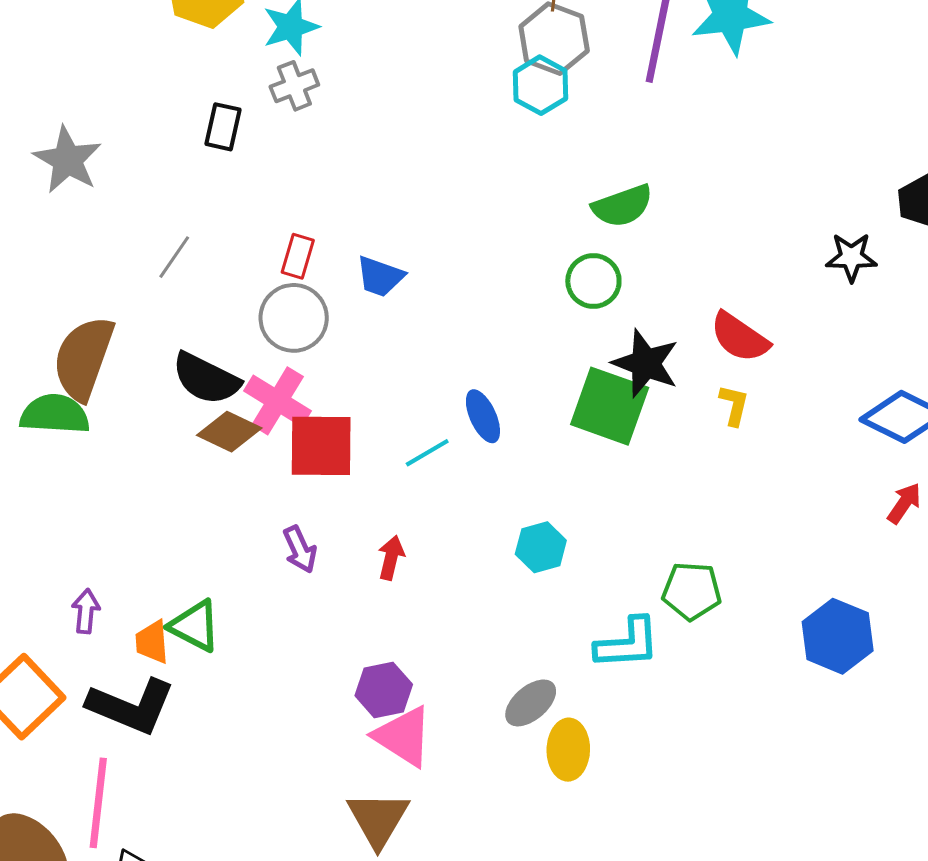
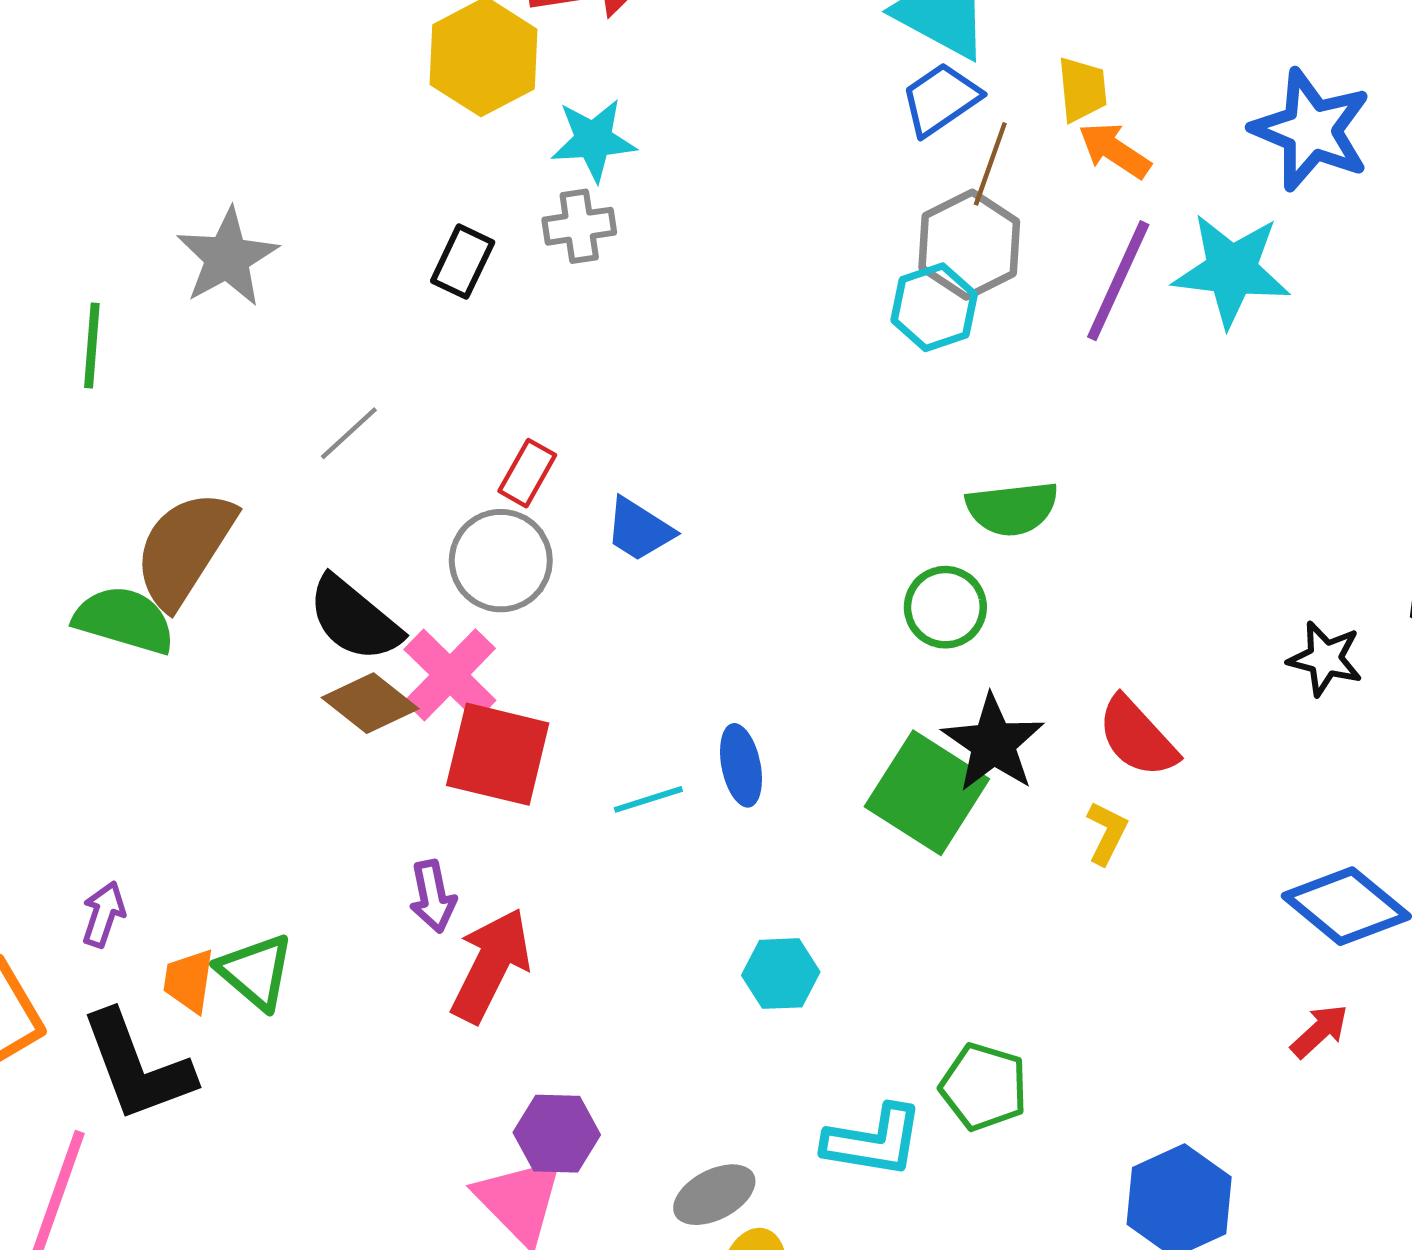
red arrow: (391, 558) -> (491, 965), moved, size x1.8
purple hexagon: (384, 690) -> (557, 1134), moved
black L-shape: (131, 706) -> (137, 1066), turned 34

